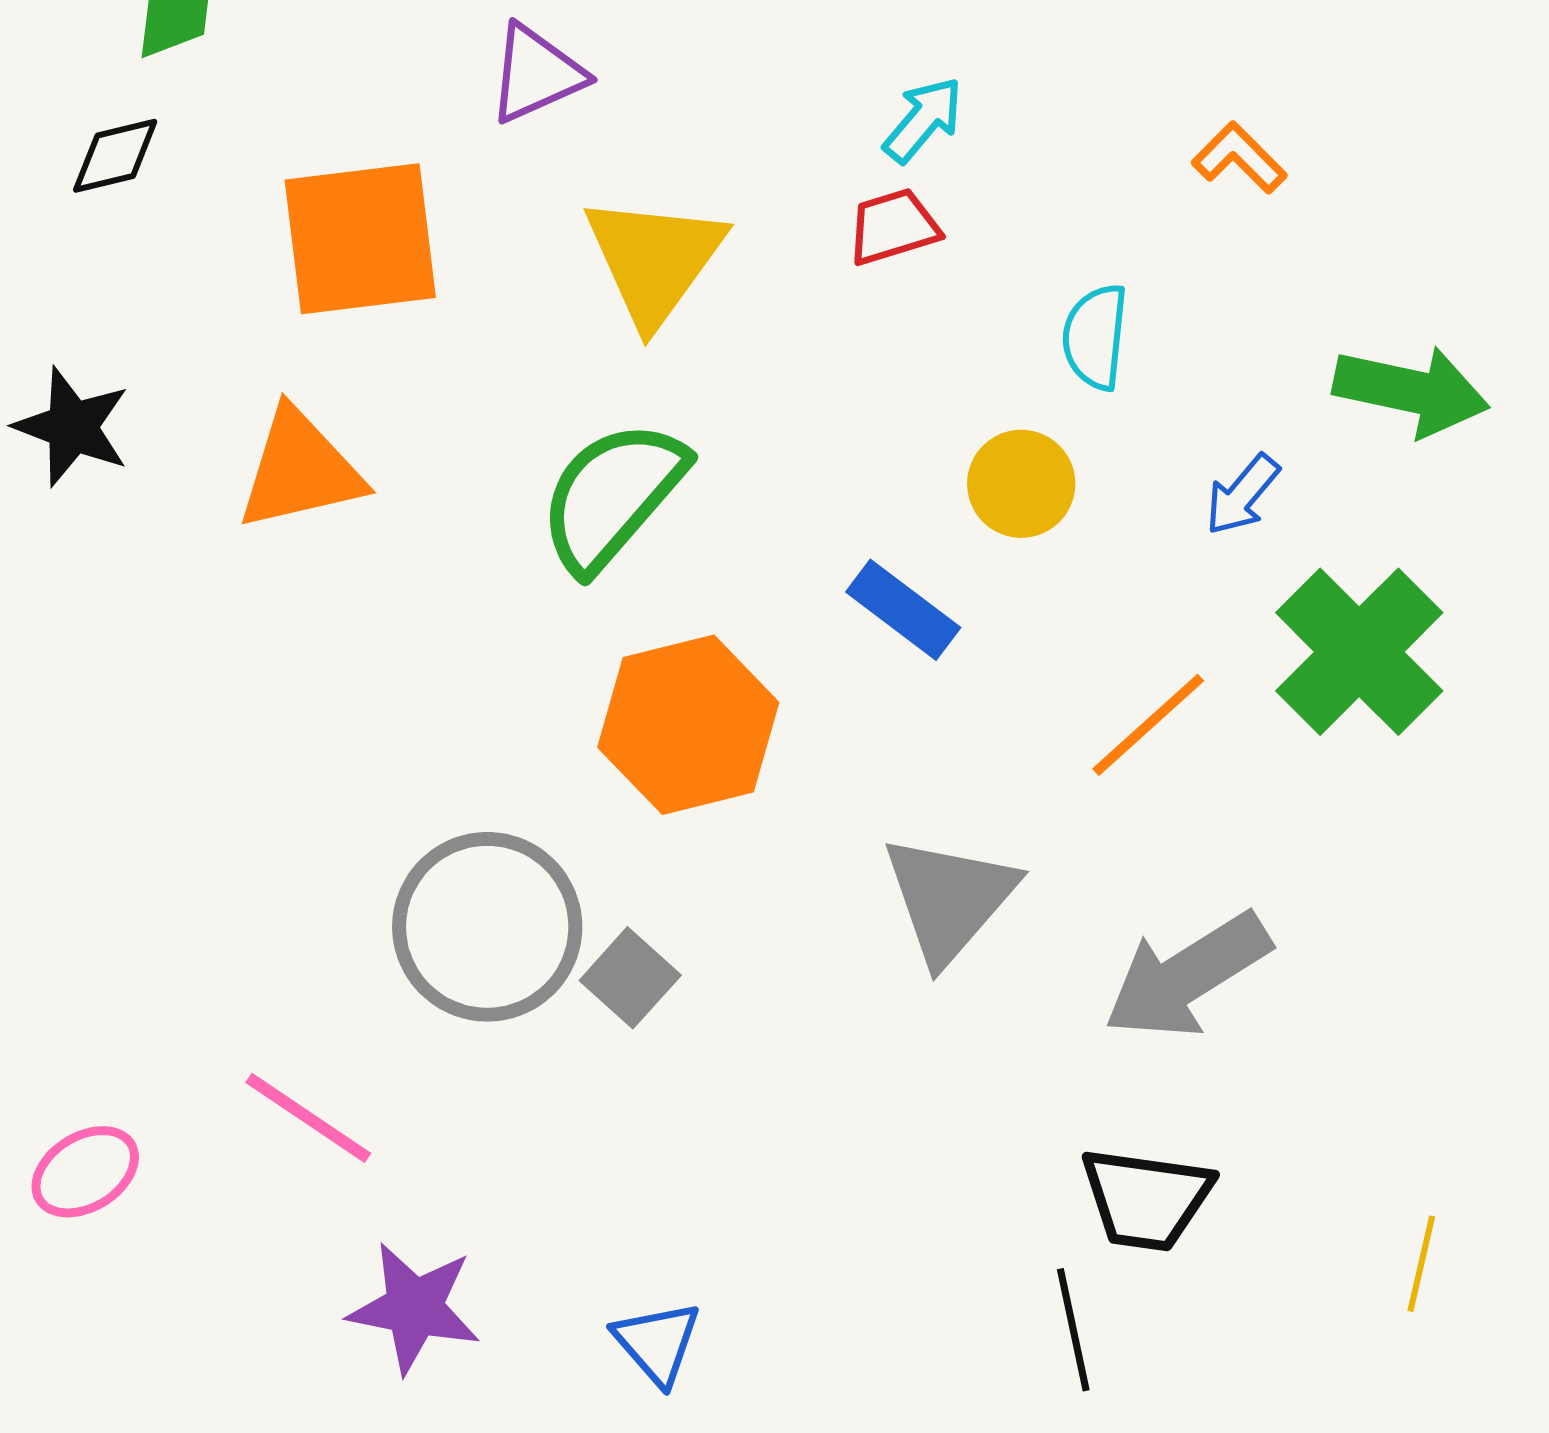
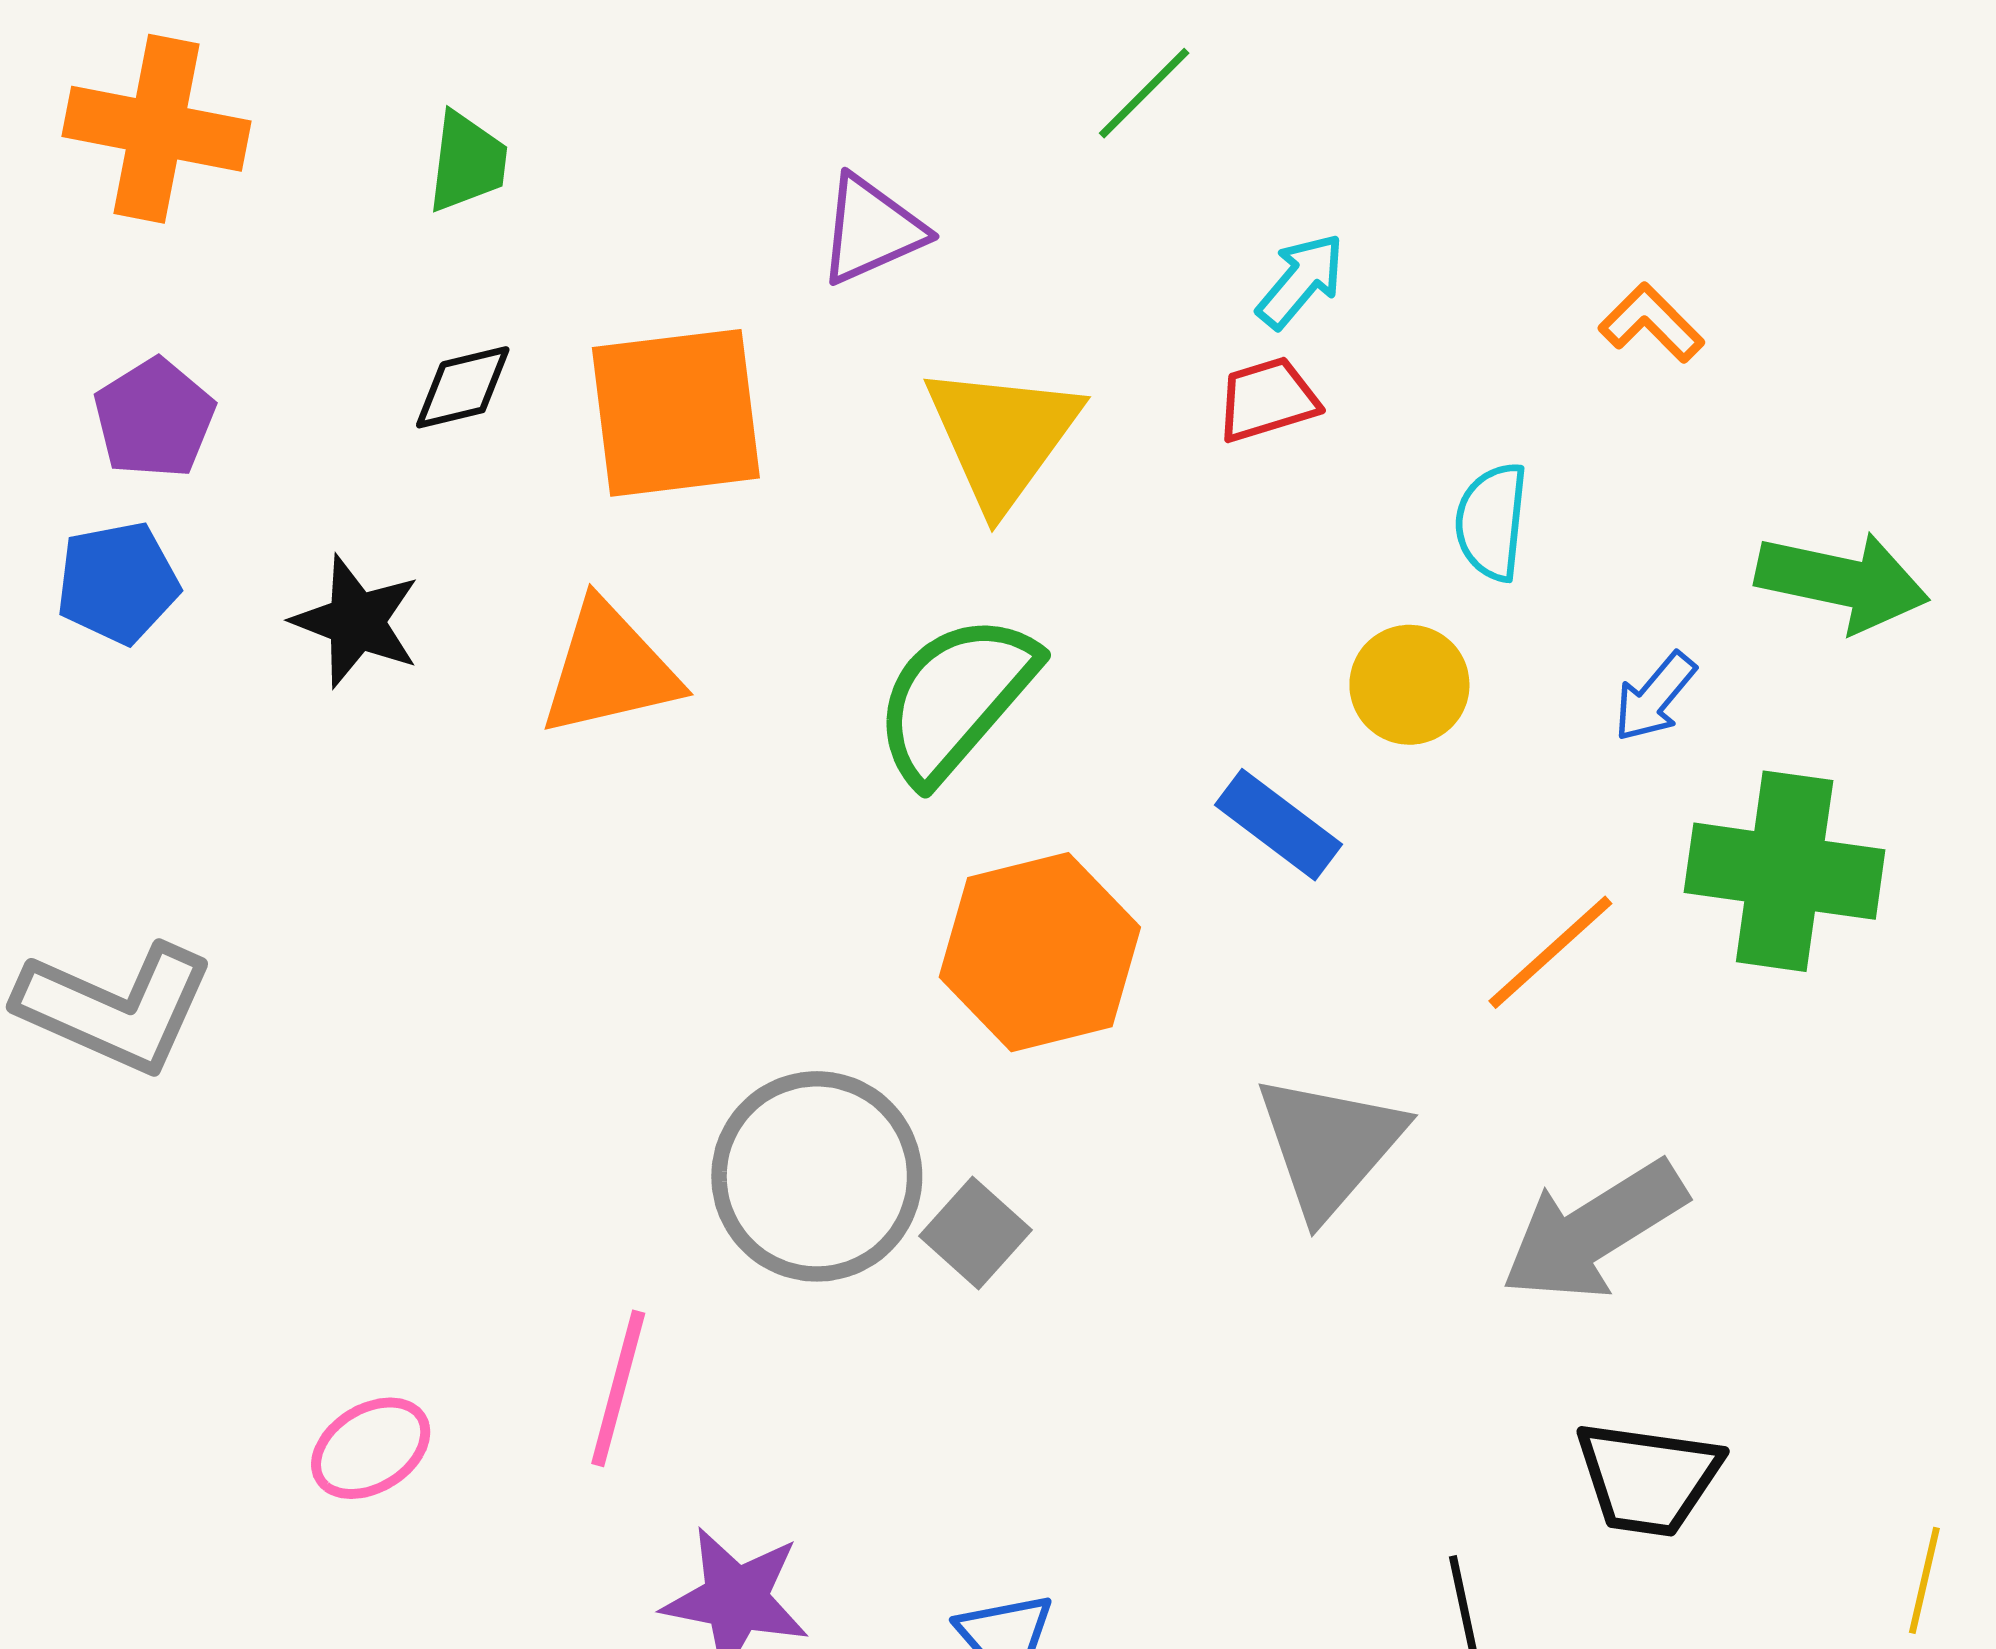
black diamond: (115, 156) -> (463, 387), moved
green cross: (1359, 652) -> (1785, 871), turned -37
pink line: (308, 1118) -> (618, 1388), turned 71
black trapezoid: (1146, 1199) -> (1648, 1478), moved
yellow line: (1421, 1264) -> (1924, 1580), moved

